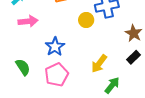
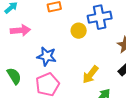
blue star: (55, 47) -> (47, 56), turned -30

